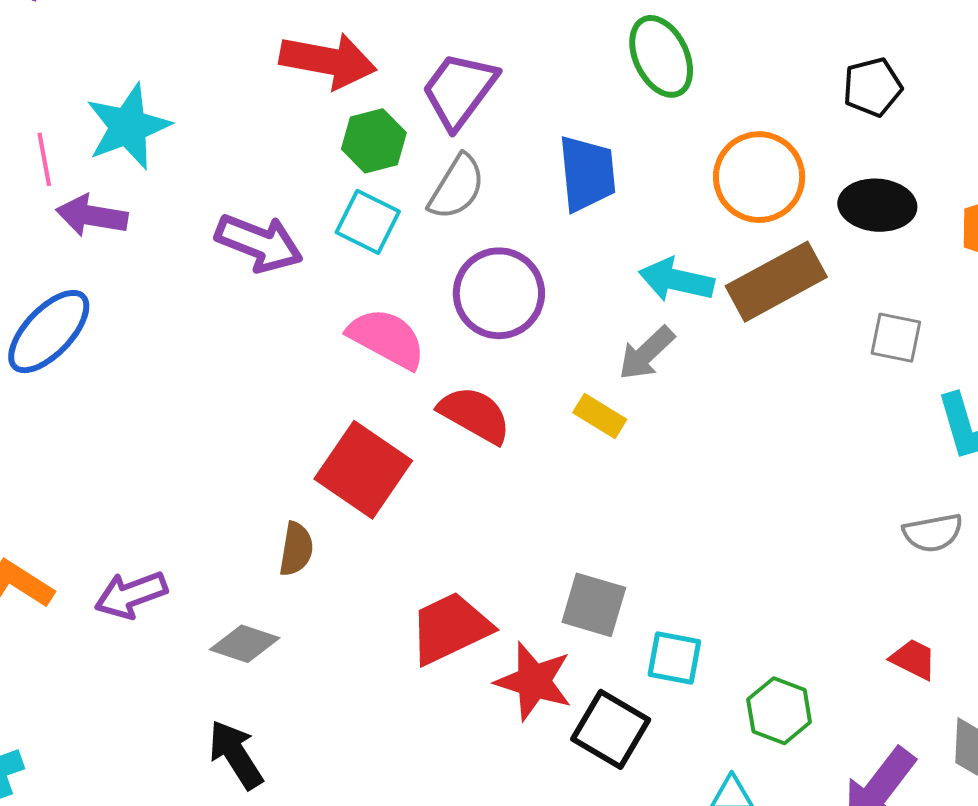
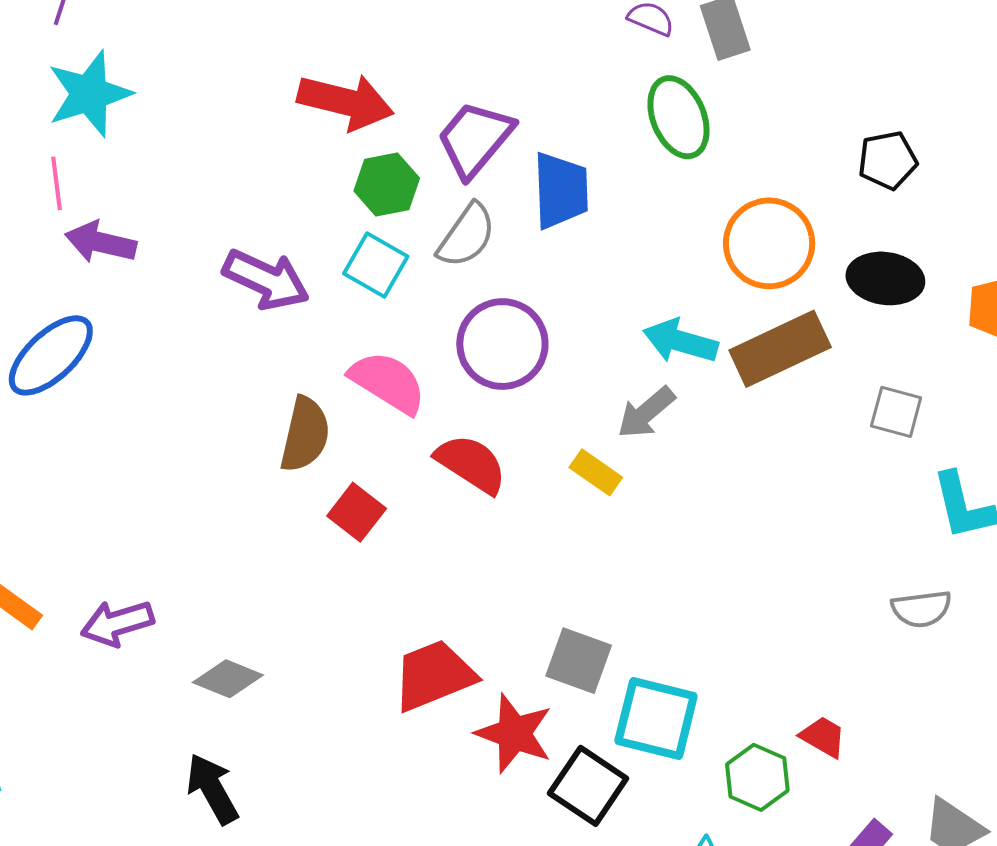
cyan star: (128, 127) -> (89, 94), moved
blue trapezoid: (587, 174) -> (561, 190), moved
red square: (363, 470) -> (357, 512), size x0.6
brown semicircle: (296, 549) -> (305, 434), moved, size x1.4
cyan square: (674, 658) -> (656, 719), size x1.5
red trapezoid: (913, 659) -> (823, 737), moved

